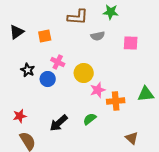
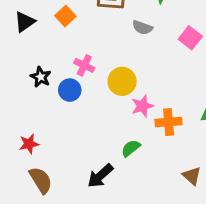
orange square: (45, 36) -> (65, 16), moved, turned -32
gray semicircle: (98, 36) -> (142, 28), turned 32
pink square: (131, 43) -> (190, 38), turned 35
black arrow: (59, 123) -> (100, 176), moved

